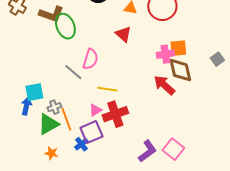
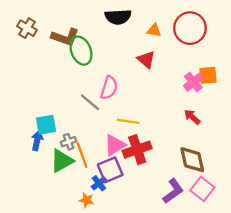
pink cross: (165, 54) -> (193, 82), turned -30
brown diamond: (180, 70) -> (192, 160), moved
red arrow: (164, 85) -> (192, 117), size x0.7
pink triangle: (95, 110) -> (115, 145), size x1.5
orange star: (51, 153) -> (87, 200), moved

